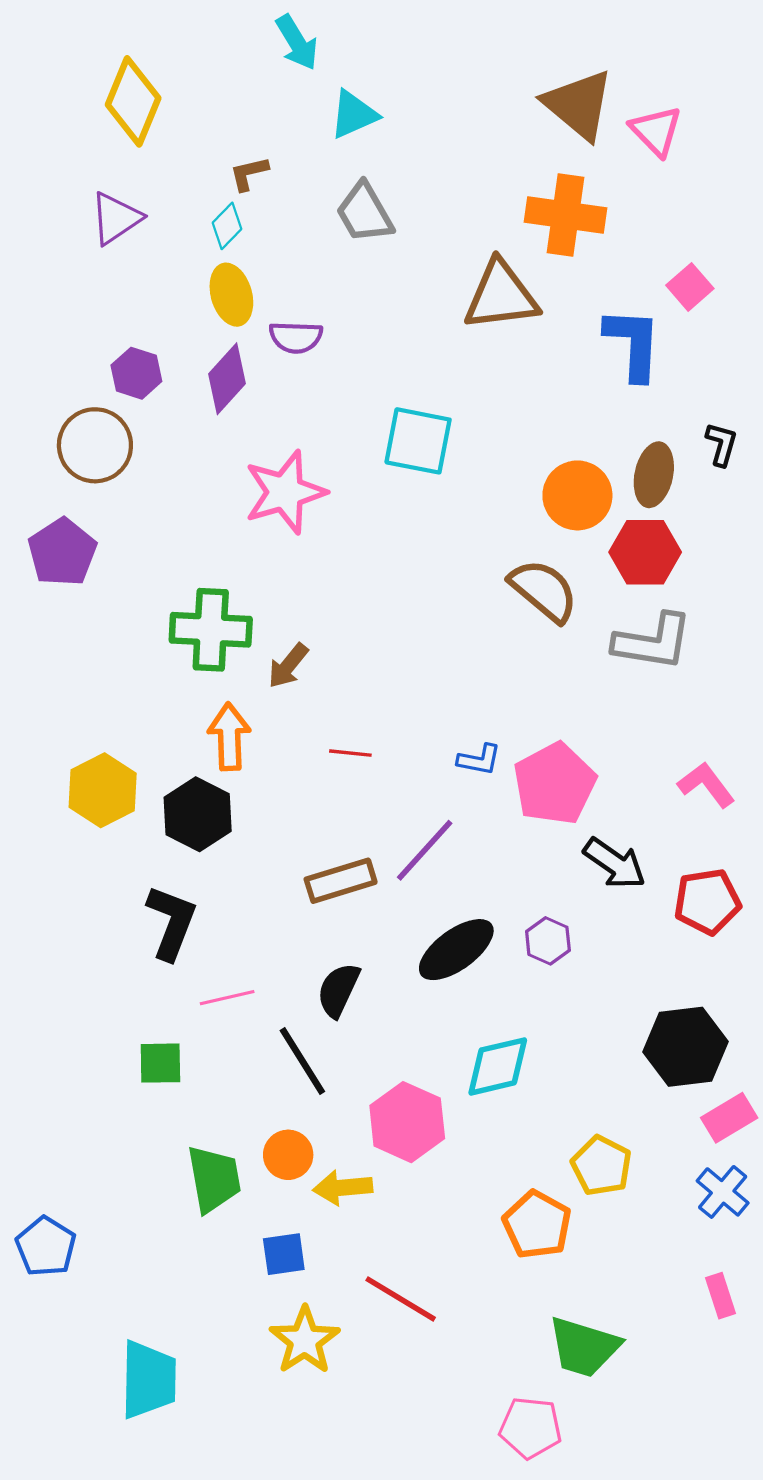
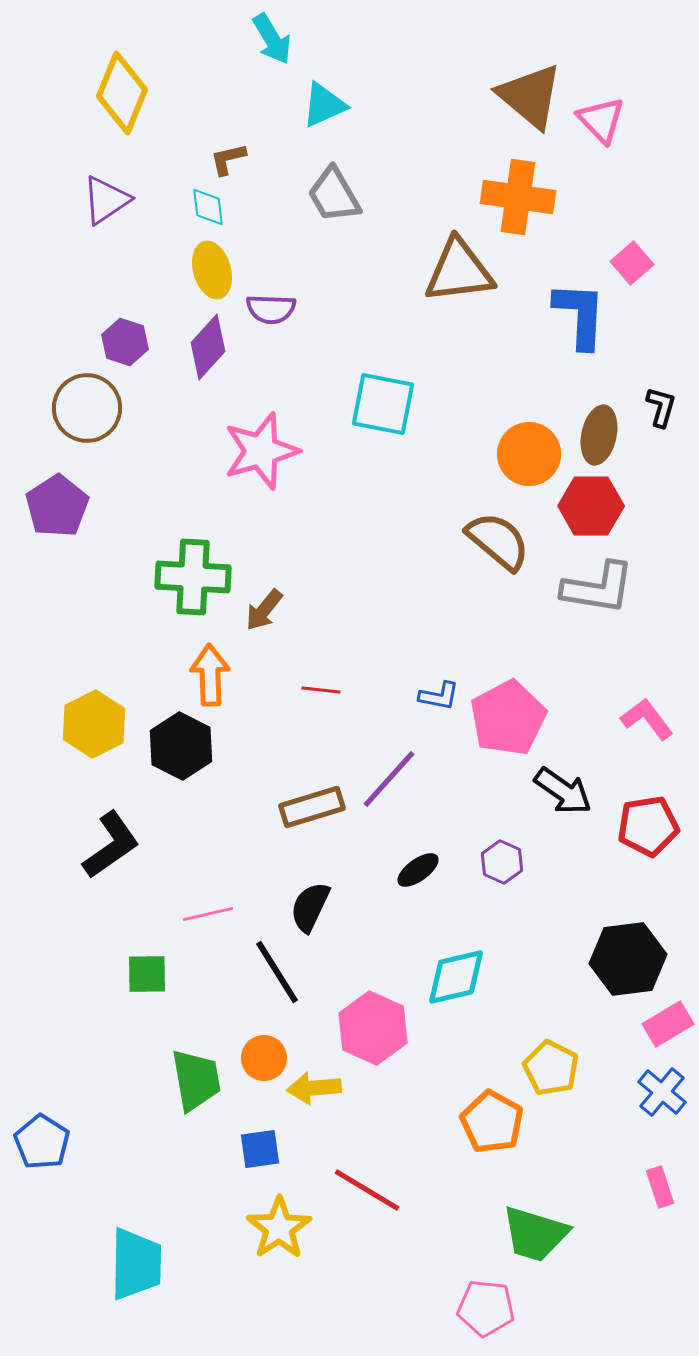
cyan diamond: (227, 226) -> (208, 207), turned -51
black L-shape: (171, 922) -> (111, 845), moved, turned 34
black ellipse: (456, 950) -> (418, 870), size x0.6

